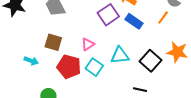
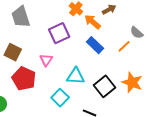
purple square: (108, 15) -> (59, 33), moved
pink triangle: (88, 44) -> (46, 60), turned -32
cyan square: (94, 67) -> (60, 98), moved

